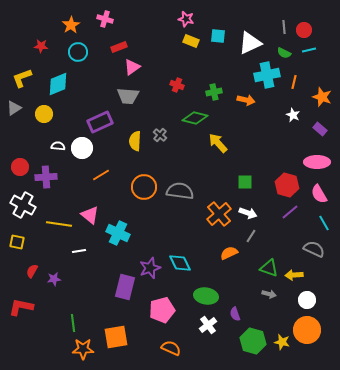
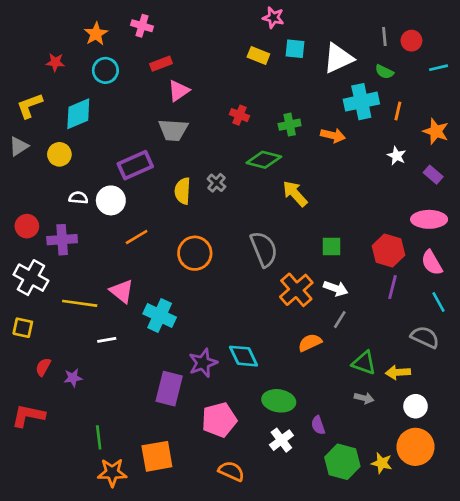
pink star: (186, 19) -> (273, 18), moved
cyan line: (309, 50) -> (439, 68), moved
gray semicircle: (180, 191) -> (264, 249), moved, turned 60
purple line: (290, 212) -> (392, 287), turned -36

